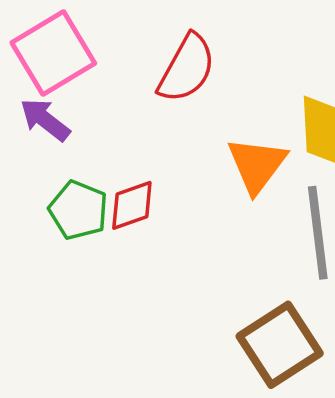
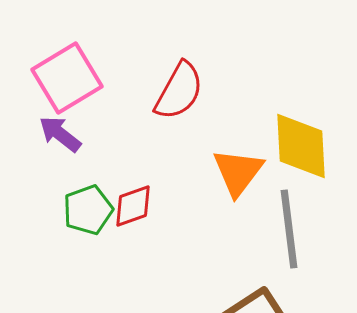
green pentagon: (78, 210) -> (88, 210), turned 30

